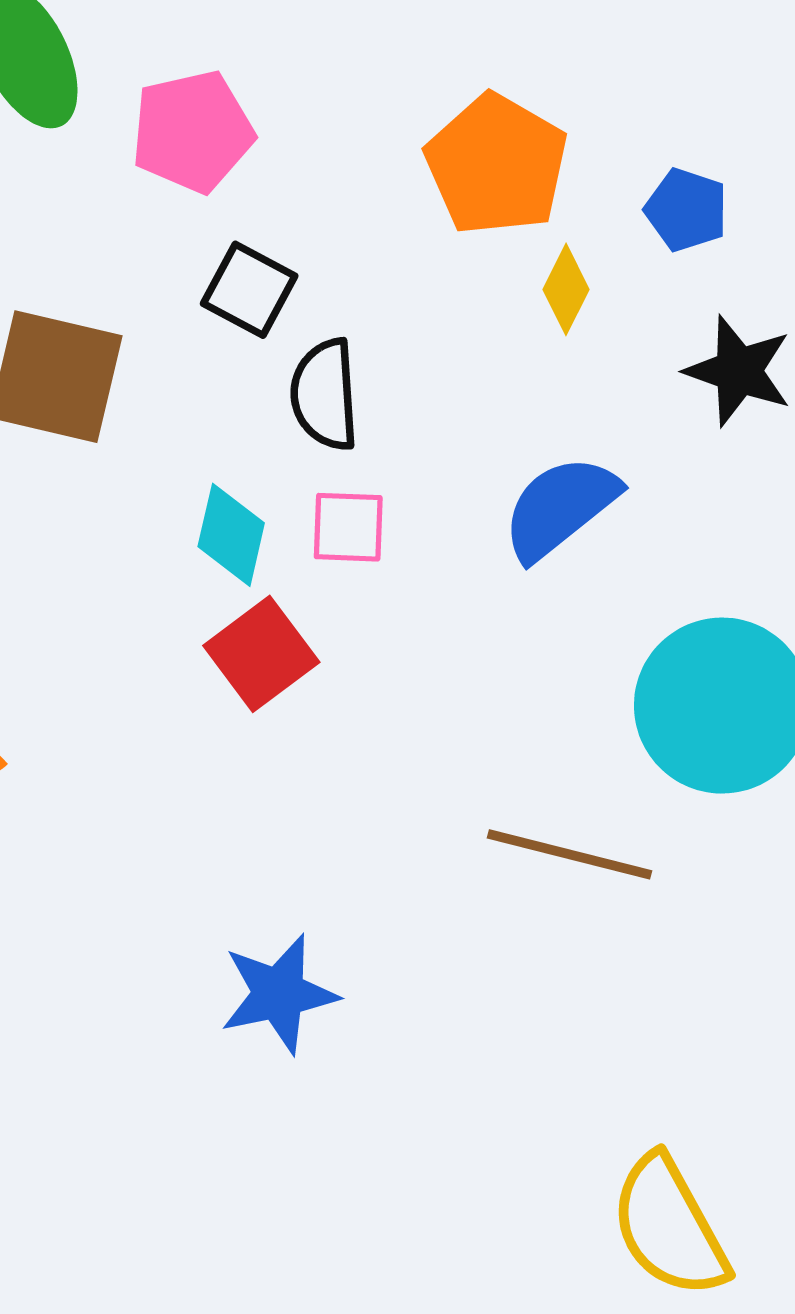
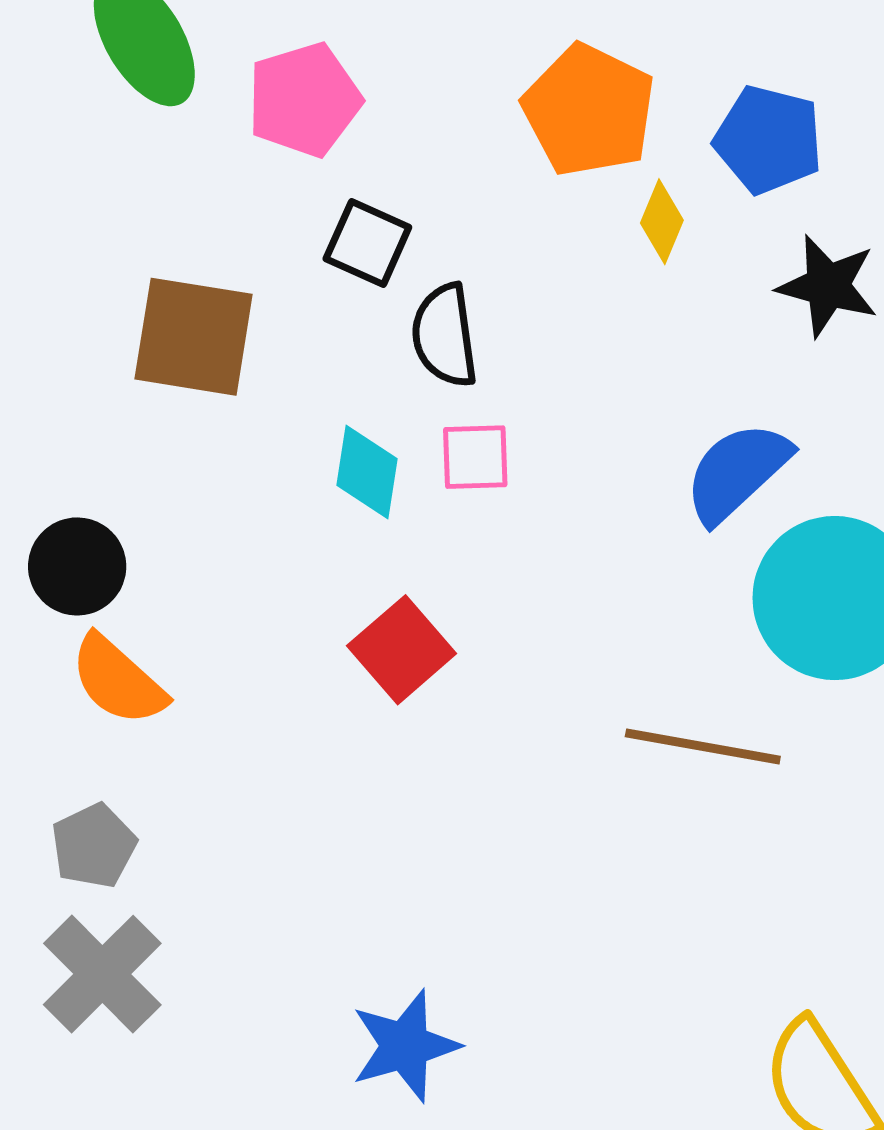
blue pentagon: (686, 210) -> (768, 140), size x1.4
blue semicircle: (560, 508) -> (737, 472), moved
red square: (261, 654) -> (402, 650), moved
blue star: (279, 994) -> (405, 1046), moved

